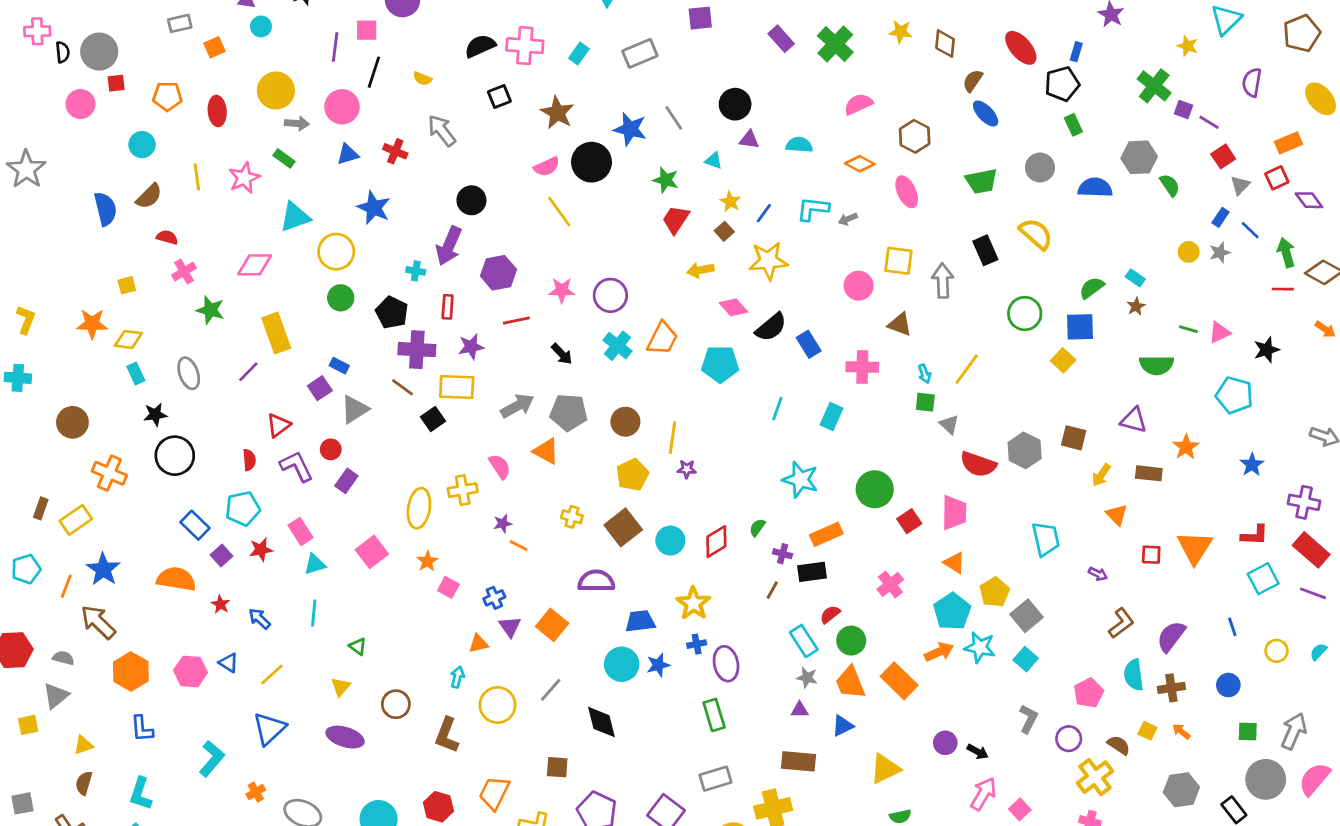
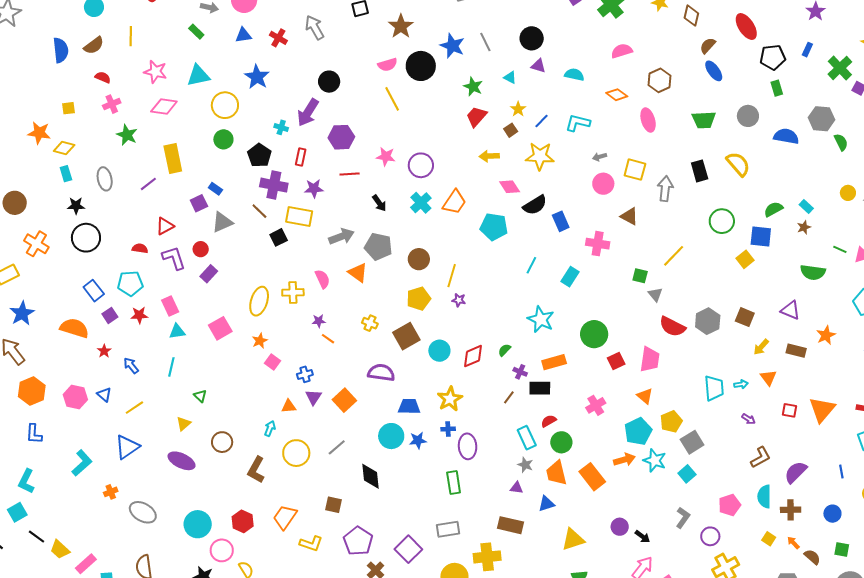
blue rectangle: (1076, 52) -> (807, 50), moved
pink star: (244, 178) -> (155, 72), moved, turned 30
gray arrow: (848, 219) -> (600, 157), moved
cyan arrow: (925, 374) -> (741, 384), moved, turned -88
red semicircle: (249, 460) -> (140, 248), turned -84
brown semicircle: (1119, 745) -> (812, 557), moved

